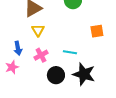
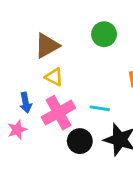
yellow triangle: (38, 30) -> (54, 77), turned -32
pink cross: (41, 55) -> (58, 113), size x1.6

